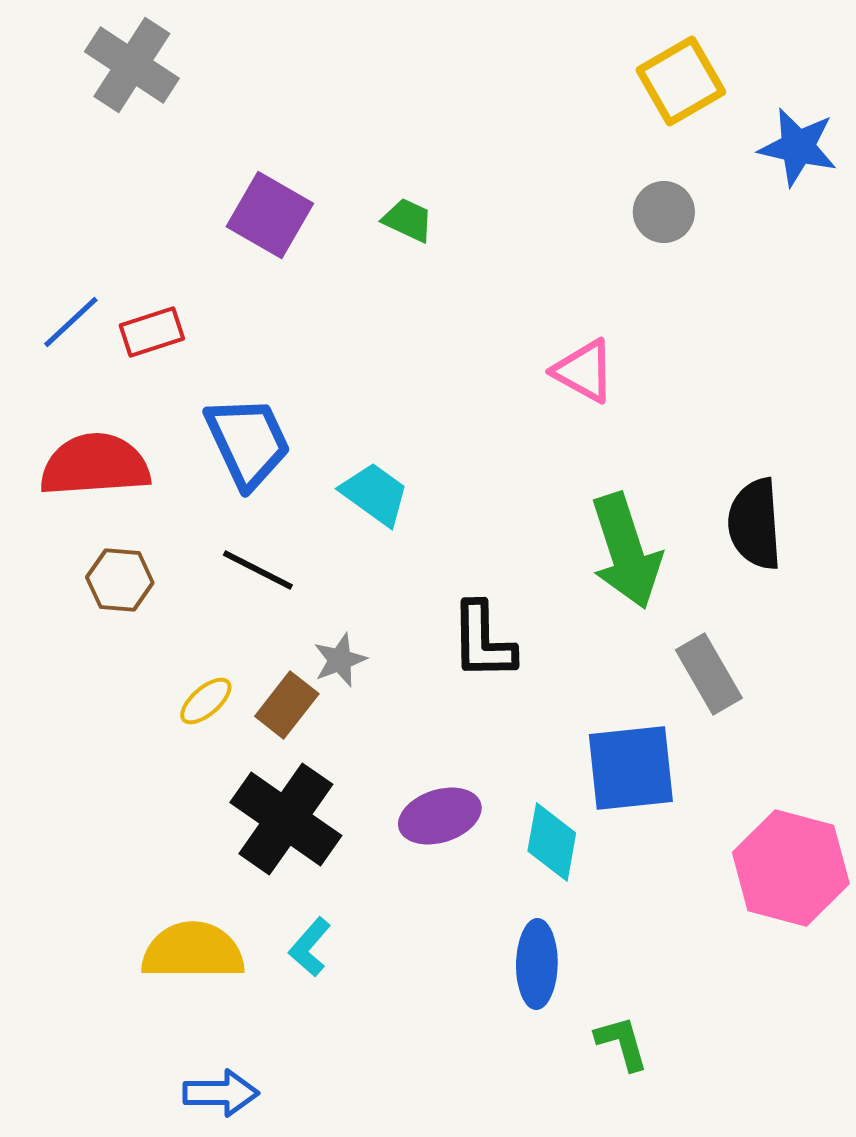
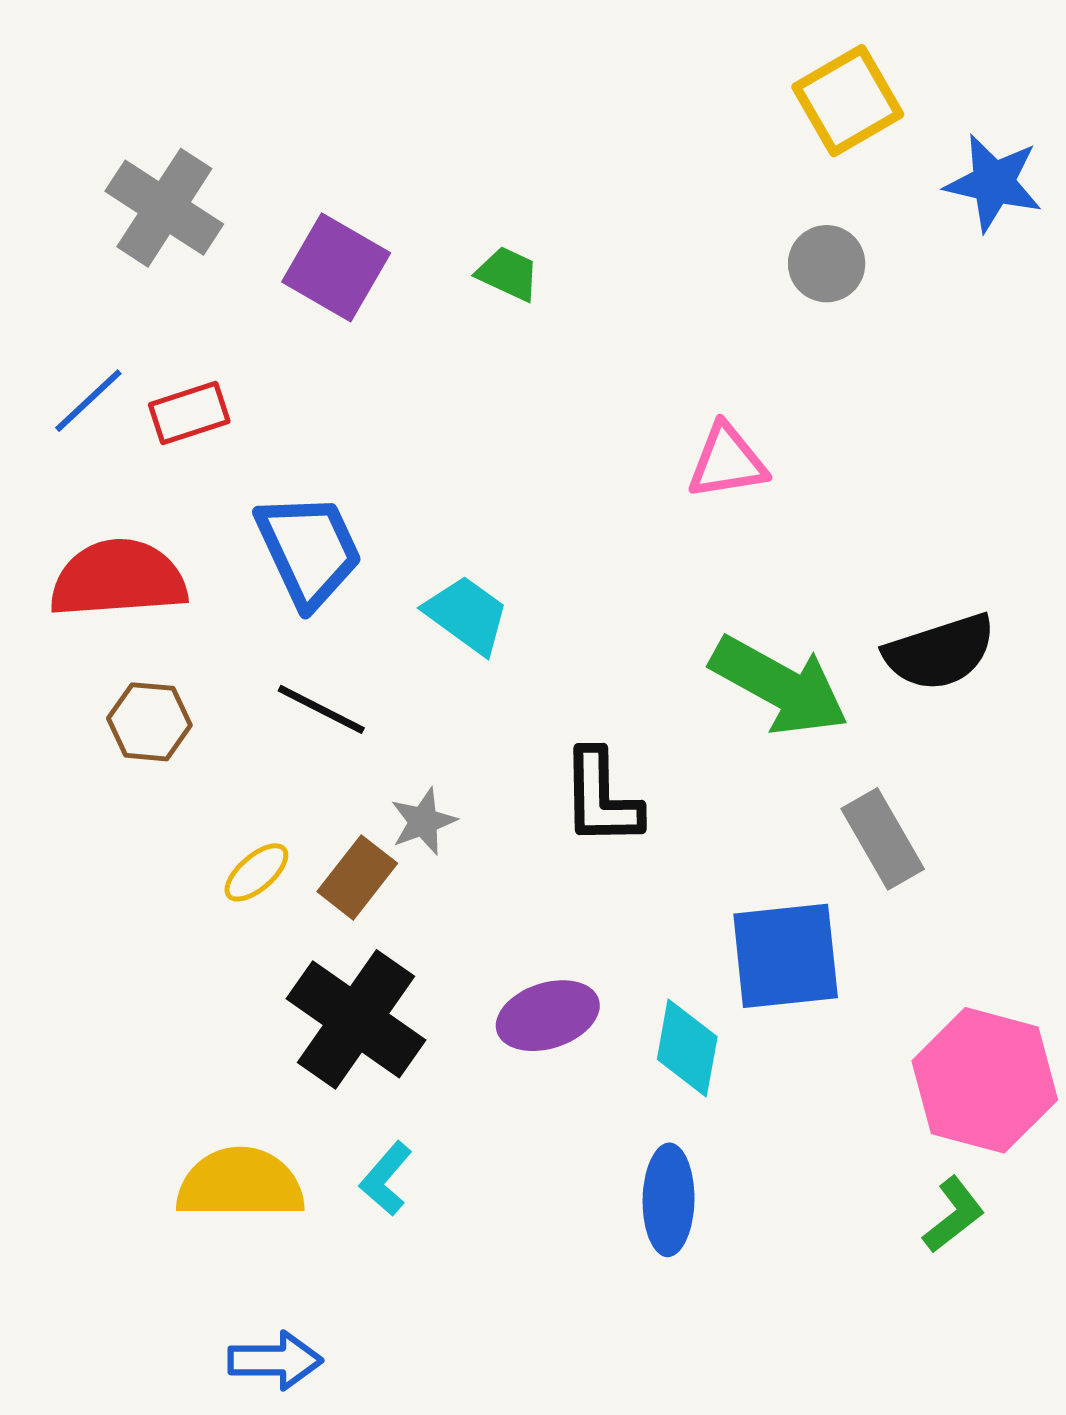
gray cross: (132, 65) -> (164, 208), moved
pink triangle: (584, 371) -> (727, 462), turned -38
black semicircle: (755, 524) -> (940, 652), turned -104
green arrow: (626, 551) -> (779, 686), turned -43
green L-shape: (622, 1043) -> (954, 1215), moved, turned 68

